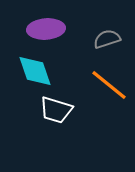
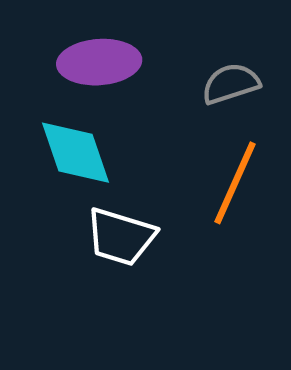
orange line: (109, 85) -> (235, 183), turned 75

